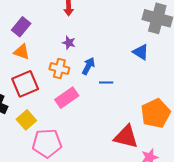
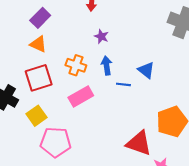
purple star: (69, 43) -> (101, 36), moved
blue triangle: (141, 52) -> (146, 70), moved
blue arrow: (88, 66) -> (107, 66), turned -42

